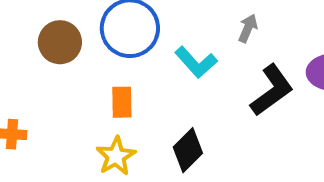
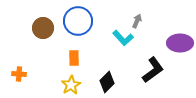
cyan L-shape: (196, 62) -> (123, 38), moved
black L-shape: (272, 90) -> (153, 70), moved

